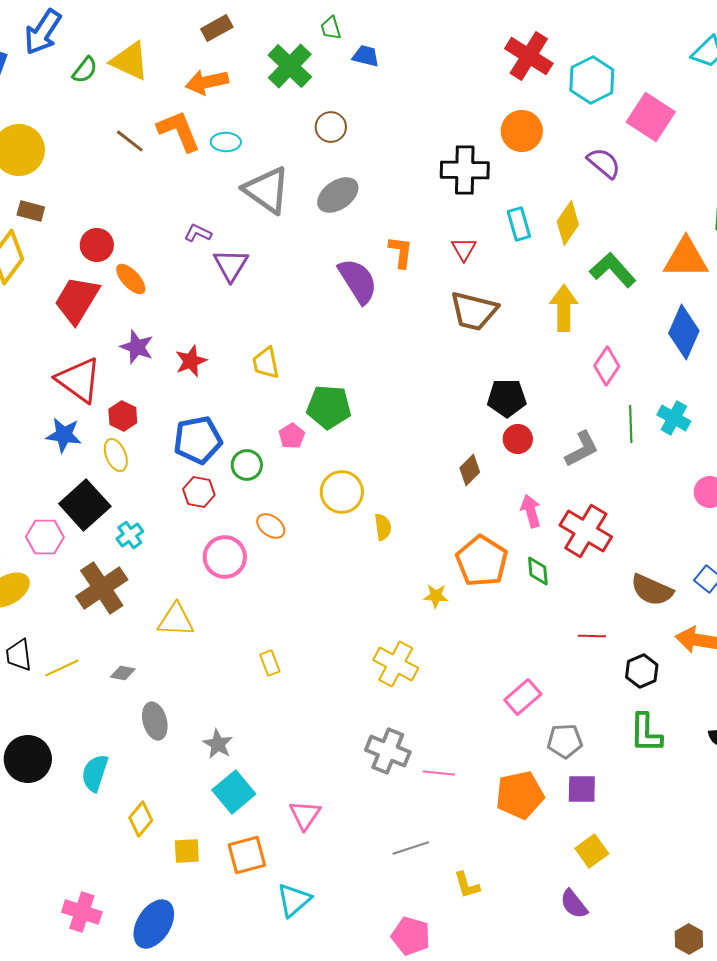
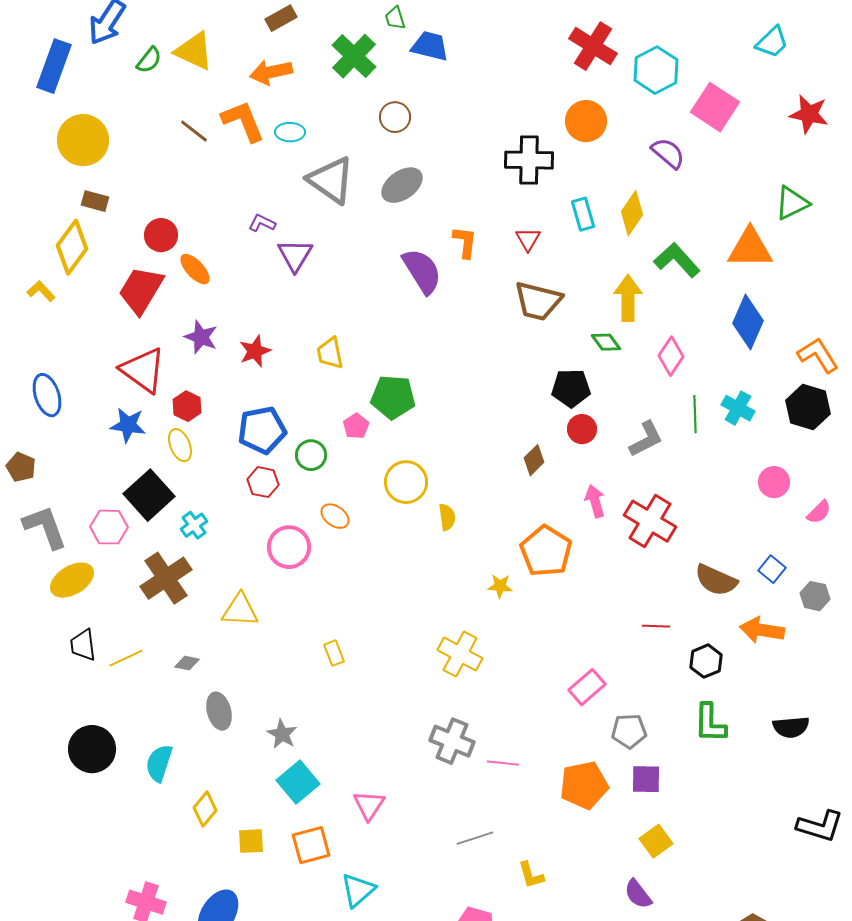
blue trapezoid: (366, 56) -> (430, 46), size x1.4
green diamond: (538, 571) -> (606, 342), moved, turned -32

